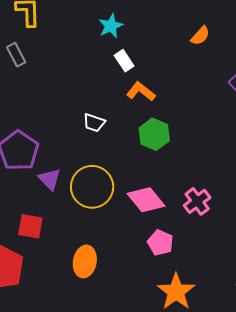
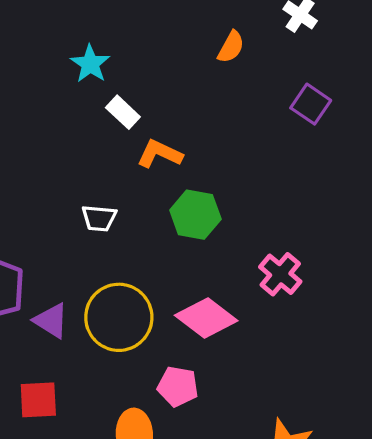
pink cross: (197, 201) -> (280, 274), moved
pink pentagon: (160, 243) -> (178, 386), moved

